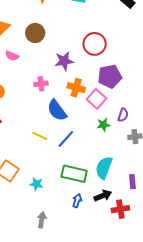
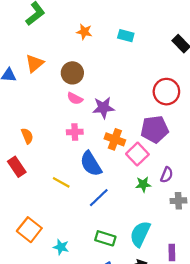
red circle: (95, 44) -> (166, 92), moved
pink semicircle: (12, 56) -> (75, 98), moved
yellow line: (40, 136) -> (61, 182), moved
green rectangle: (74, 174) -> (105, 238), size x0.7

